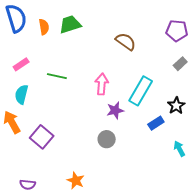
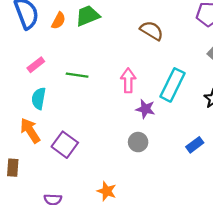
orange semicircle: (44, 27) -> (58, 21), turned 42
purple star: (115, 110) -> (145, 109), turned 30
blue rectangle: (156, 123) -> (195, 145), moved

